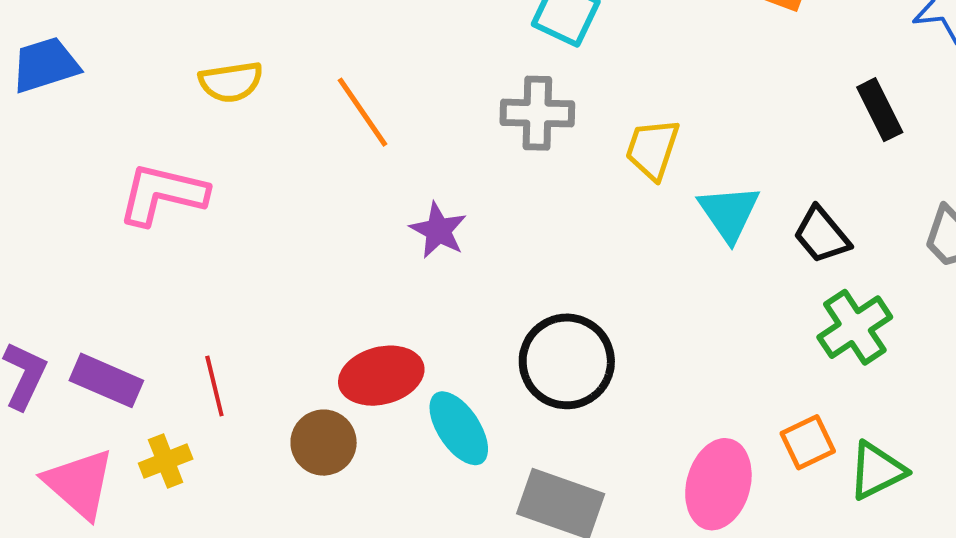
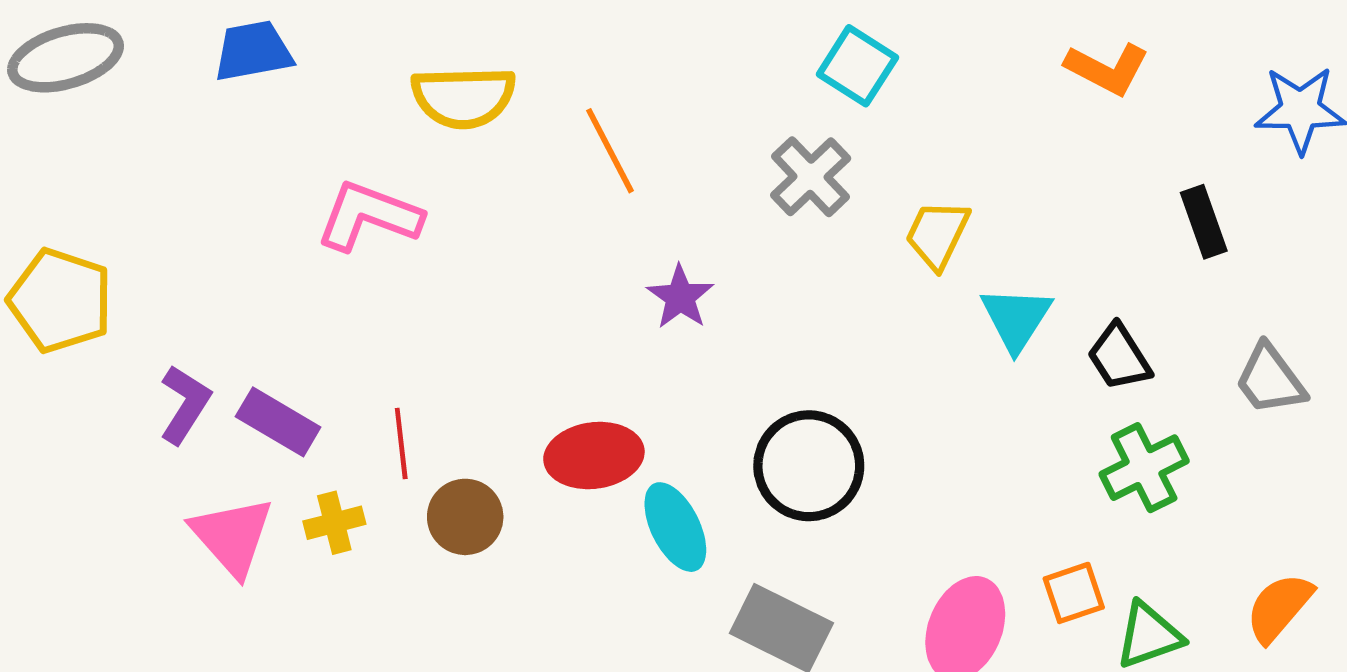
yellow semicircle: (231, 82) -> (463, 97), size x1.4
gray cross: (537, 113) -> (811, 177), turned 38
brown circle: (324, 443) -> (465, 517), moved

